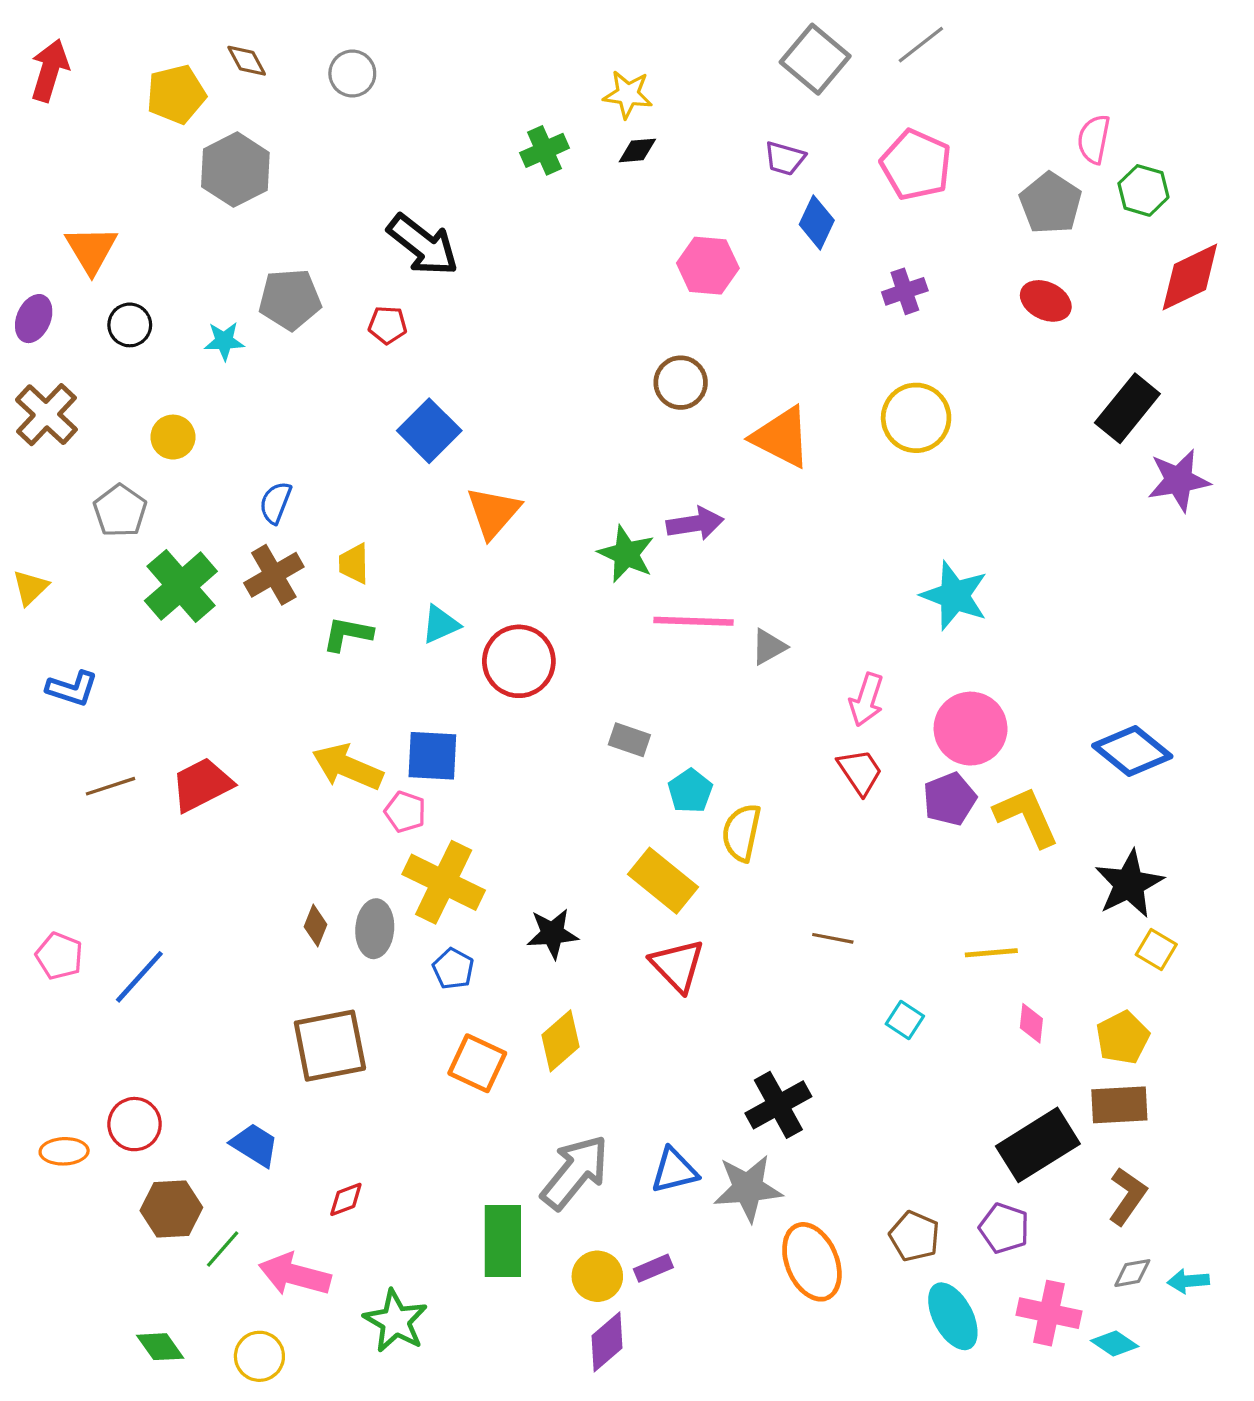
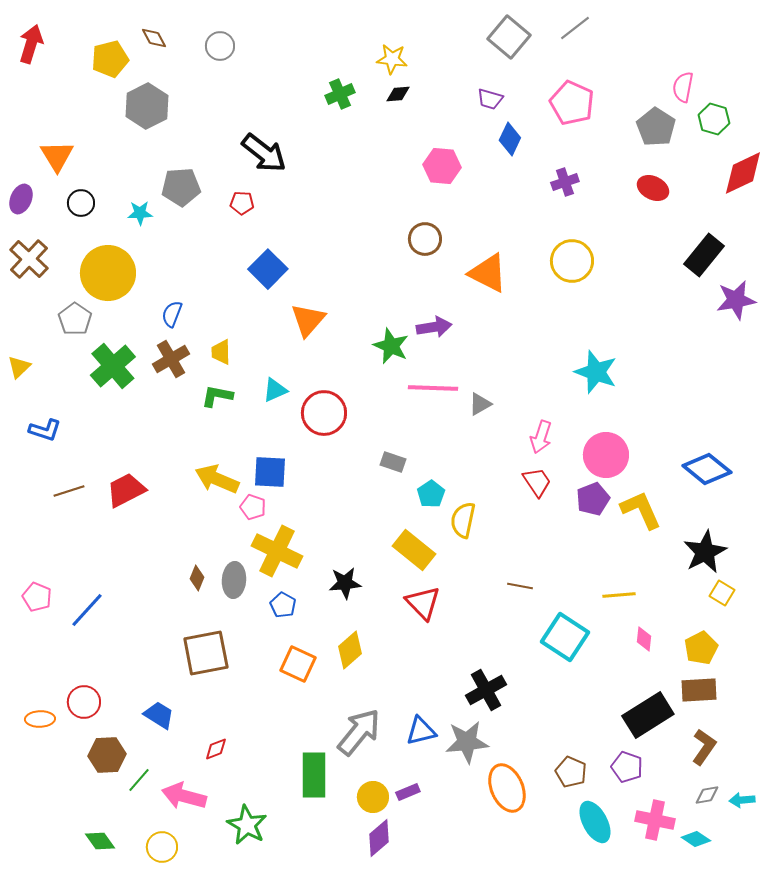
yellow circle: (173, 437) -> (108, 273), size x2.0
cyan square: (905, 1020) -> (565, 637), size x2.0

